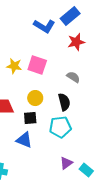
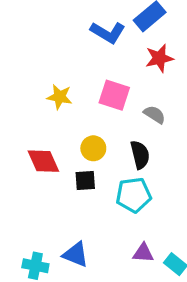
pink square: (37, 65) -> (114, 95), moved
blue triangle: (24, 140) -> (76, 254), moved
purple triangle: (66, 163) -> (143, 253), turned 40

